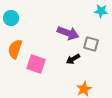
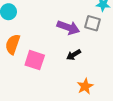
gray square: (91, 44) -> (93, 23), moved

